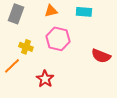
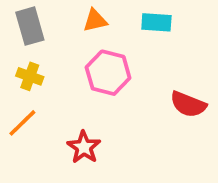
gray rectangle: (16, 14) -> (30, 26), turned -36
yellow cross: (26, 47) -> (30, 76), moved

